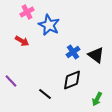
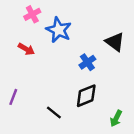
black triangle: (96, 55) -> (115, 42), moved
purple line: (11, 81) -> (13, 97), turned 64

